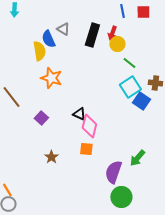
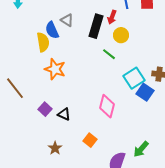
red arrow: (112, 33) -> (112, 17), moved
green line: (129, 63) -> (109, 54), moved
black triangle: (79, 114) -> (64, 114), moved
pink diamond: (89, 126) -> (107, 106), moved
orange square: (86, 149) -> (90, 140), turned 32

